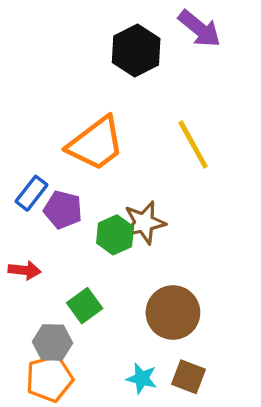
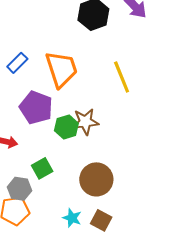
orange trapezoid: (96, 144) -> (61, 69), turned -78
blue rectangle: (31, 193) -> (17, 63), moved
purple pentagon: (63, 210) -> (36, 108), size x1.4

